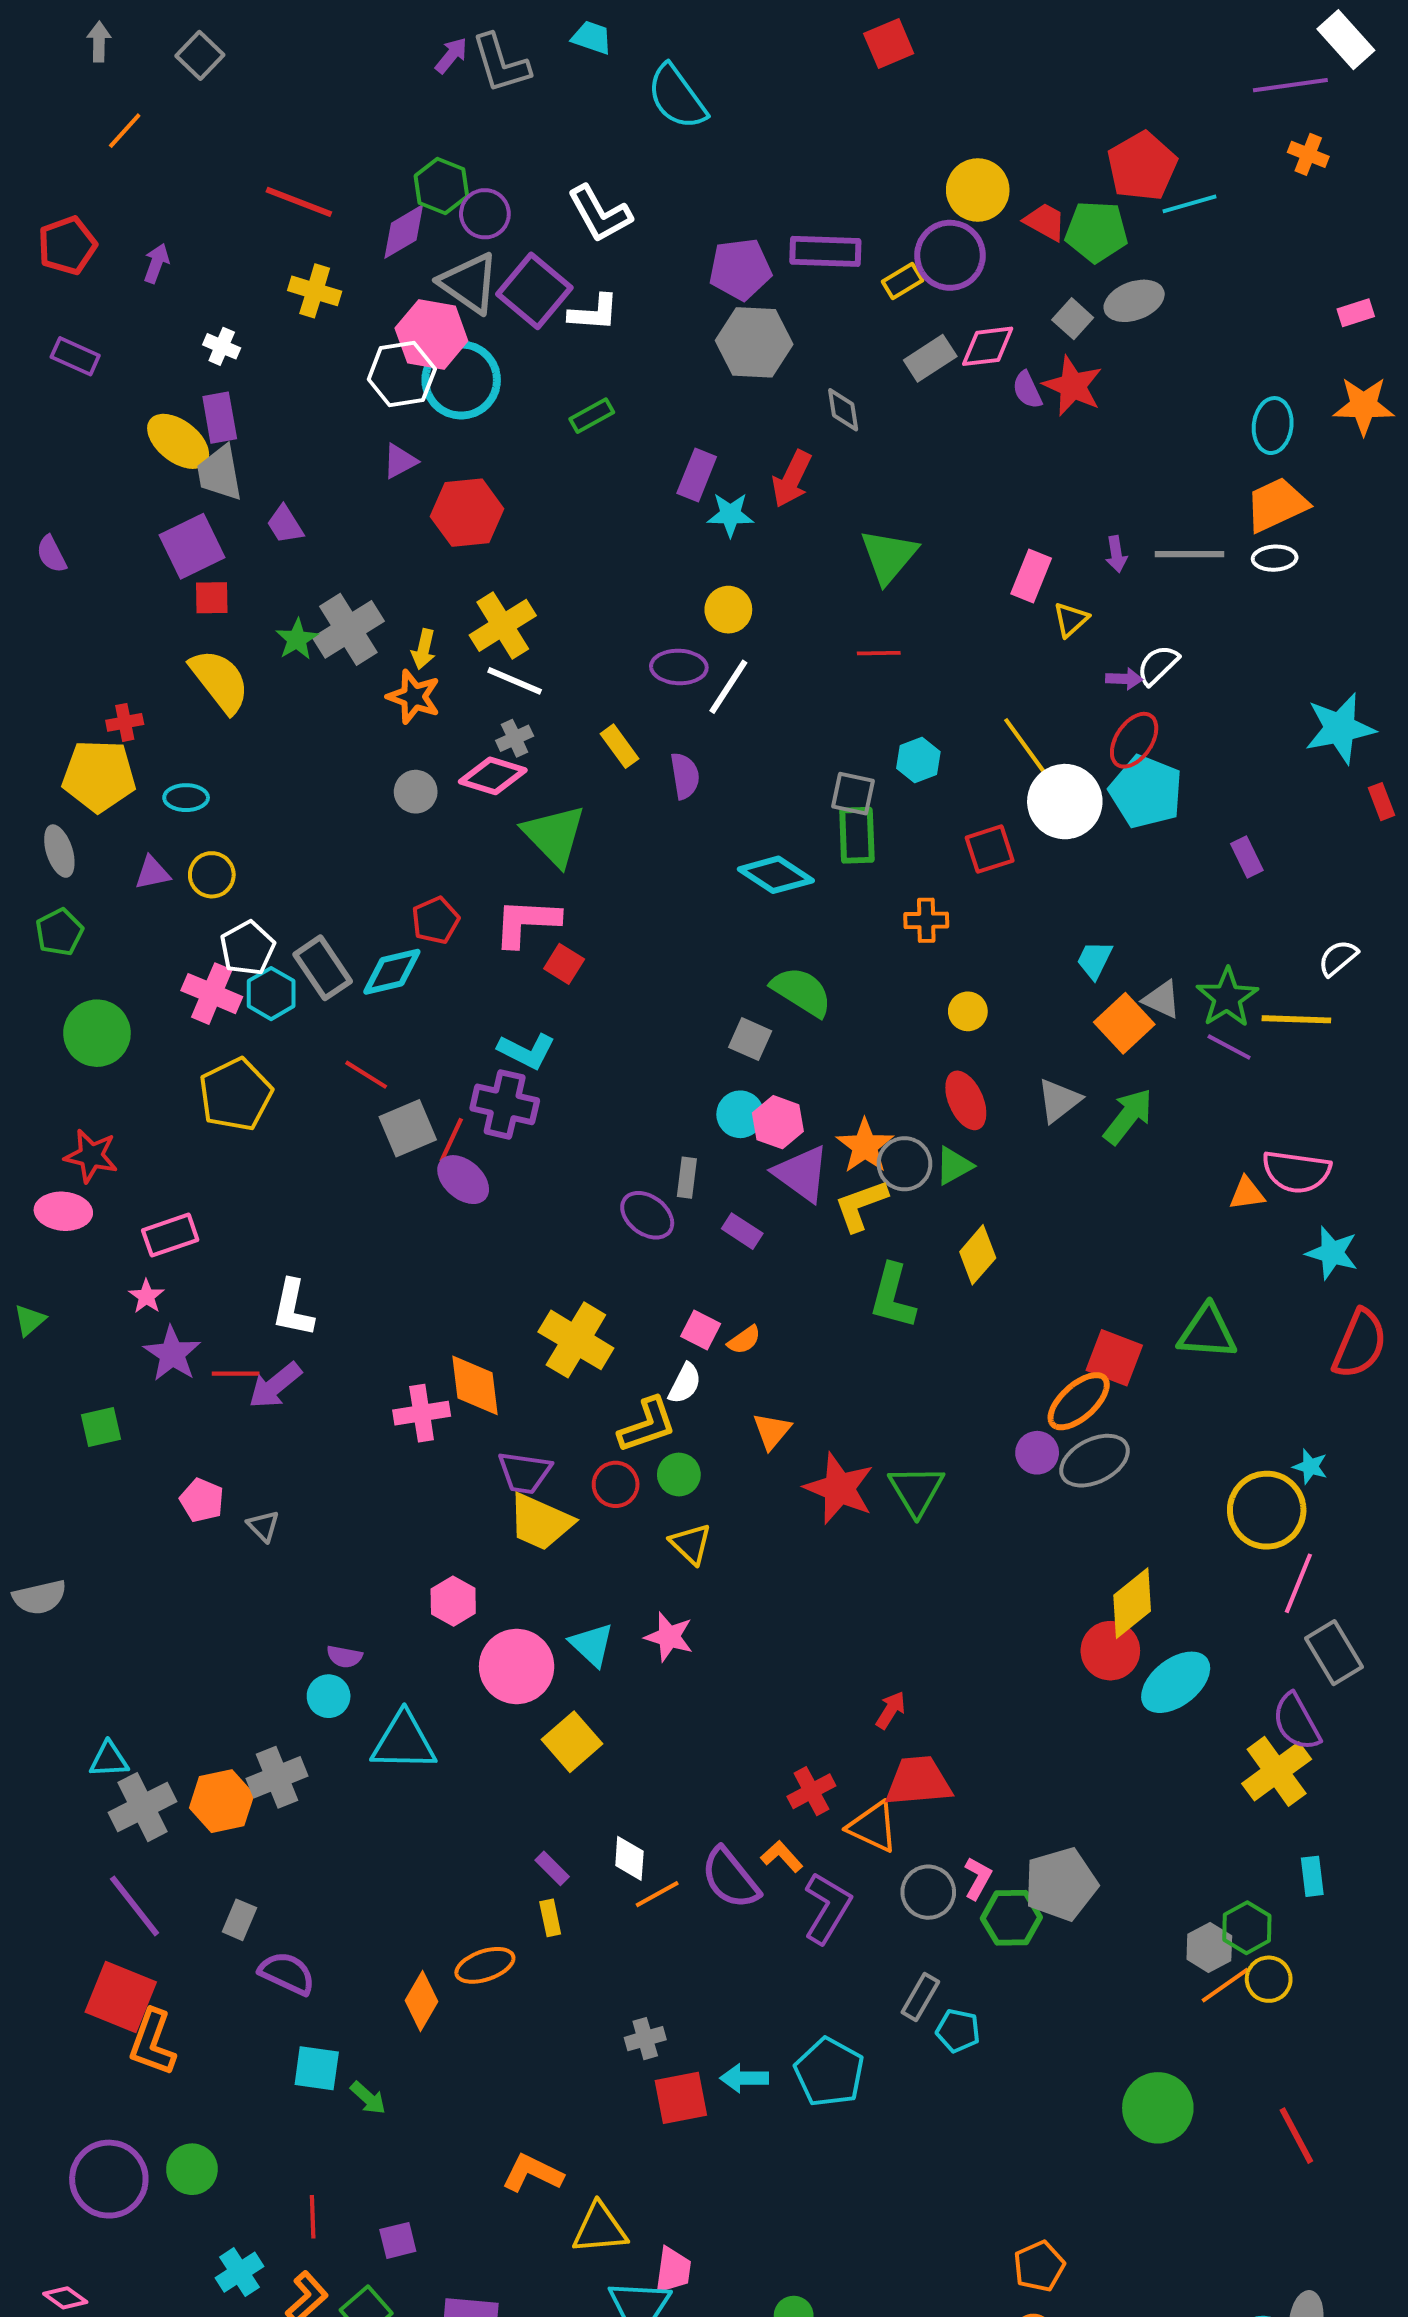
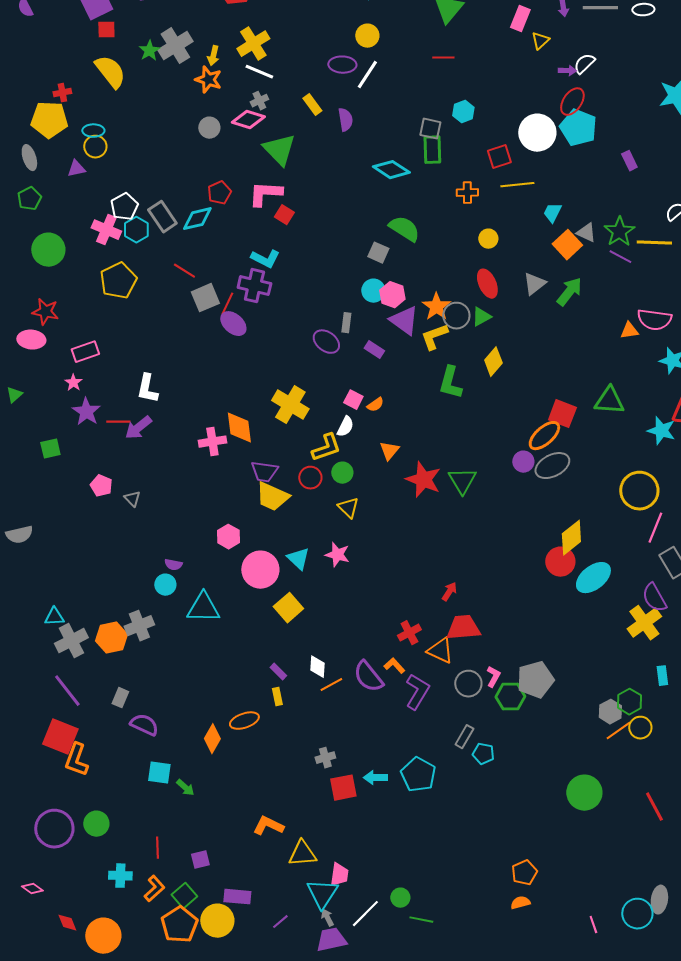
yellow line: (1025, 746) -> (517, 185), moved, turned -60
yellow circle: (212, 875) -> (95, 147), moved
cyan star: (1310, 1467) -> (661, 431), moved, size x1.6
cyan cross: (239, 2272) -> (120, 876), turned 35

